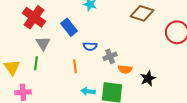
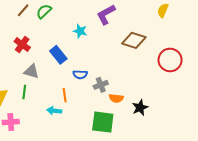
red cross: (34, 17) -> (22, 44), size x0.7
gray triangle: (43, 43) -> (31, 71), turned -42
cyan arrow: (88, 91) -> (54, 111), moved

